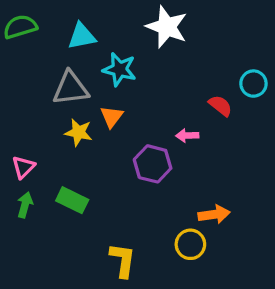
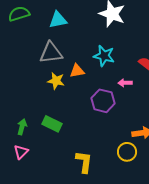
cyan star: (119, 69) -> (104, 56), moved
orange triangle: (112, 117) -> (77, 71), turned 42
pink triangle: (23, 167) -> (21, 152), moved

